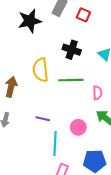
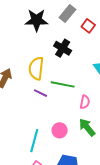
black cross: (72, 50) -> (63, 48), moved
purple line: (43, 119) -> (41, 93), moved

